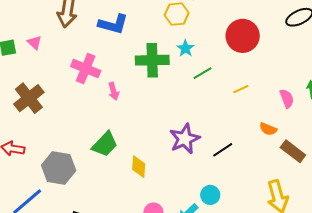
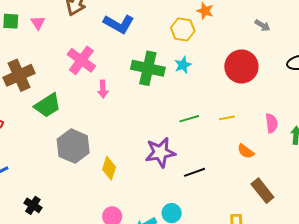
green line: (202, 73) -> (189, 119), moved
pink semicircle: (287, 98) -> (272, 123), moved
orange semicircle: (268, 129) -> (246, 151), moved
green trapezoid: (105, 144) -> (47, 105), moved
gray hexagon: (59, 168) -> (73, 146), moved

